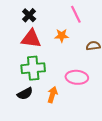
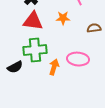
black semicircle: (25, 94) -> (15, 67), moved
orange arrow: (52, 95) -> (54, 67), moved

